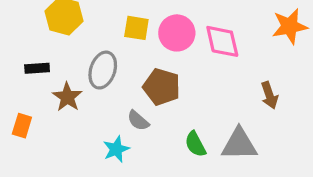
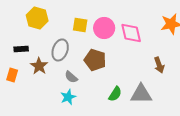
gray semicircle: (138, 121) -> (71, 77), moved
orange rectangle: (22, 126) -> (12, 75), moved
green semicircle: (195, 144) -> (115, 94), turned -119

